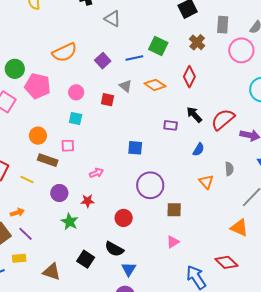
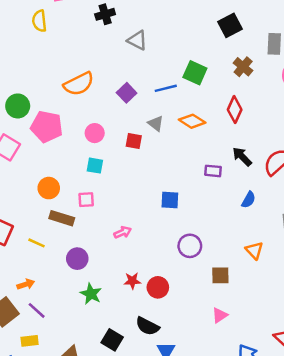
orange triangle: (206, 182) -> (254, 250), moved
purple circle: (150, 185) -> (190, 246), size x0.7
red star: (88, 201) -> (132, 281), moved

